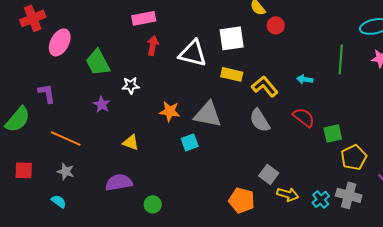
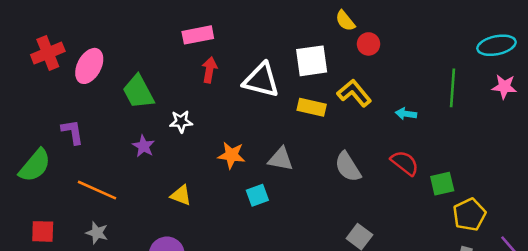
red cross: (33, 18) -> (48, 53), moved
yellow L-shape: (265, 86) -> (354, 93), moved
gray triangle: (208, 114) -> (281, 159), size x0.7

